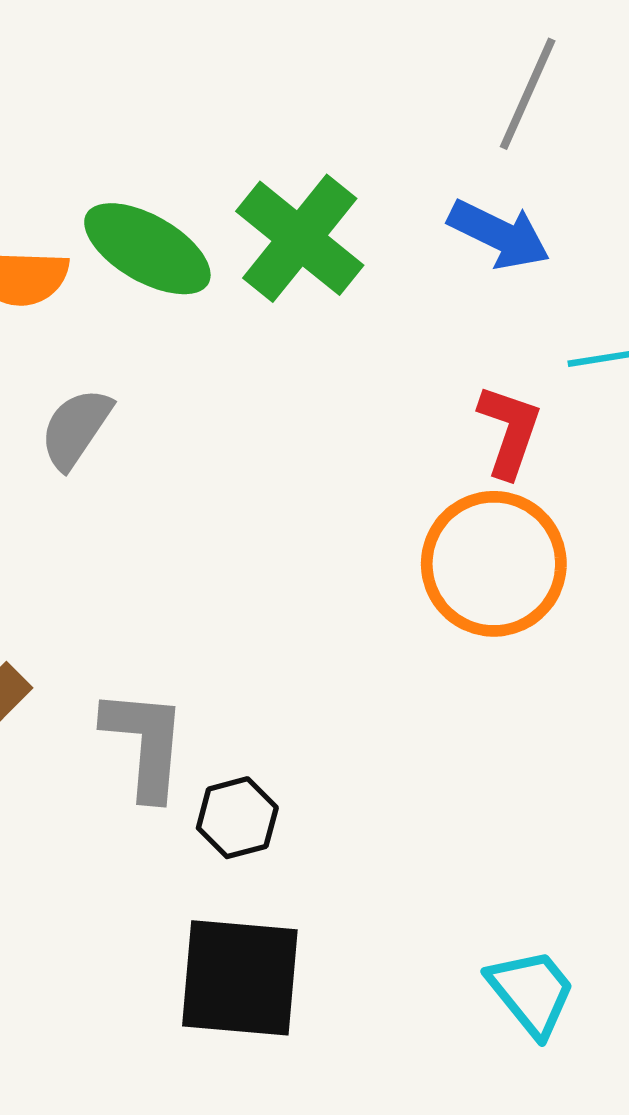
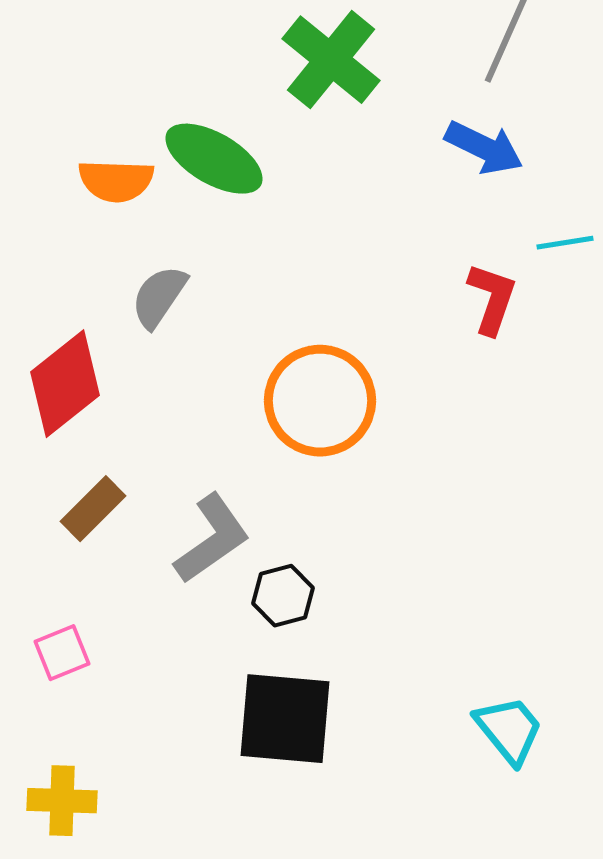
green cross: (300, 238) -> (331, 60), moved
orange circle: (494, 564) -> (320, 401), moved
gray L-shape: (145, 744) -> (212, 539), turned 50

